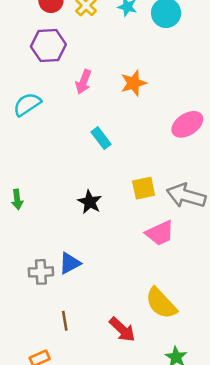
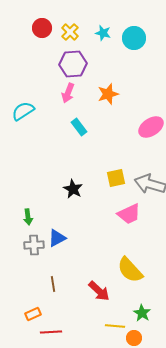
purple hexagon: (48, 46) -> (73, 64), moved
cyan rectangle: (101, 138) -> (79, 127), moved
green arrow: (17, 199) -> (28, 217), moved

